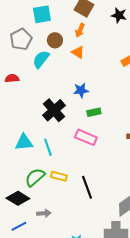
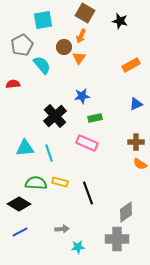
brown circle: (55, 40) -> (64, 47), moved
orange triangle: (78, 52) -> (79, 58), turned 32
cyan semicircle: (41, 59) -> (42, 65), turned 102
green semicircle: (35, 177) -> (36, 183), turned 45
gray arrow: (44, 213) -> (62, 229), moved

